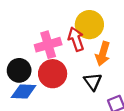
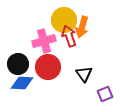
yellow circle: (89, 25) -> (64, 20), moved
orange arrow: (103, 54) -> (82, 27), moved

